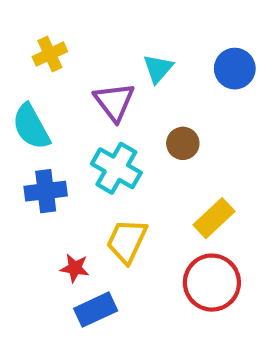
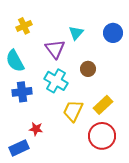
yellow trapezoid: (127, 241) -> (73, 111), moved
blue rectangle: (96, 310) -> (19, 148), moved

